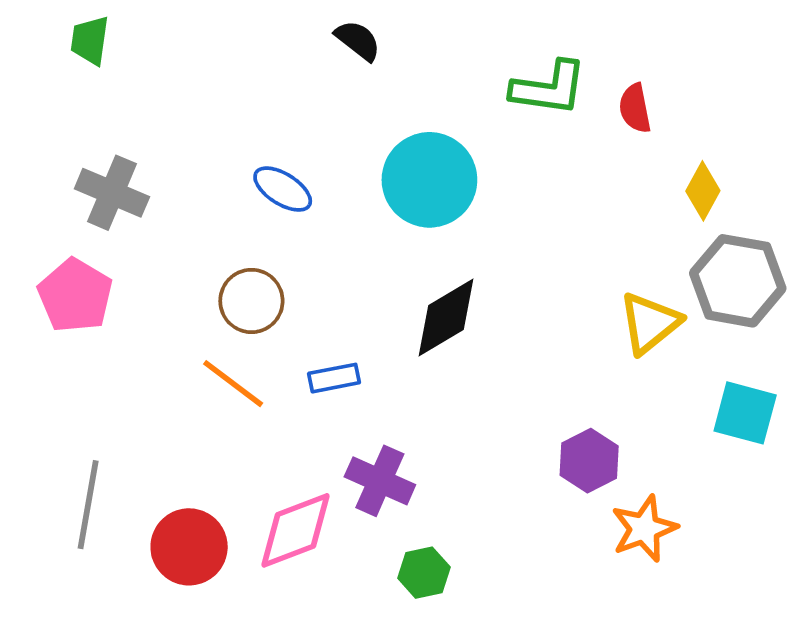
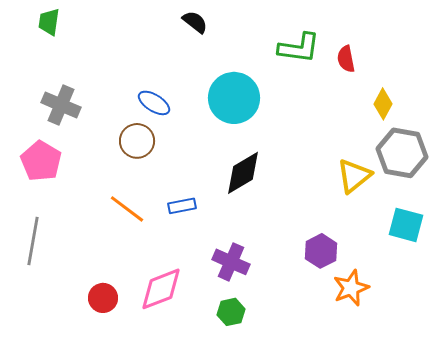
brown circle: (251, 301) -> (137, 141), moved
purple cross: (380, 481) -> (231, 262), moved
gray line: (88, 505) -> (33, 241), moved
red circle: (189, 547) -> (103, 298), size x0.7

